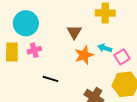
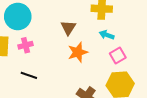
cyan arrow: (105, 48) -> (107, 35), moved
black line: (51, 79) -> (29, 75), moved

